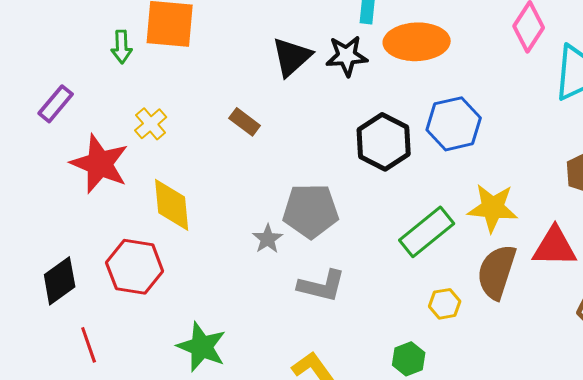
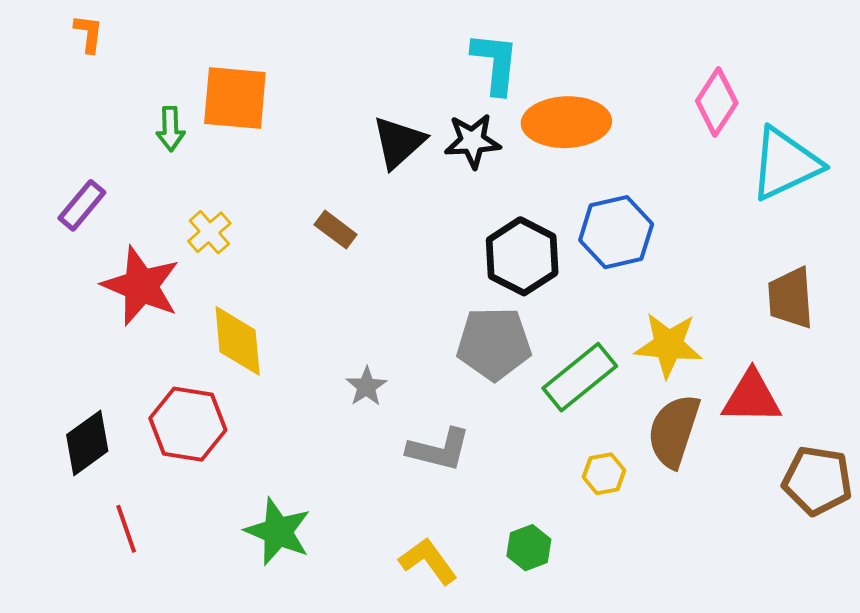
gray pentagon: (311, 211) -> (494, 344), moved
green hexagon: (409, 359) -> (529, 548), moved

